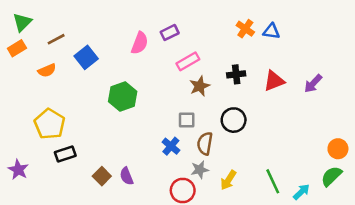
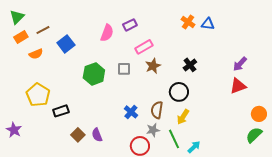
orange rectangle: (17, 48) -> (21, 37), moved
black cross: (236, 74) -> (190, 65), moved, turned -32
red triangle: (274, 81) -> (238, 86), moved
gray square: (187, 120) -> (124, 69), moved
black rectangle: (65, 154) -> (61, 111), moved
yellow arrow: (228, 180) -> (183, 117), moved
green line: (273, 181) -> (174, 139), moved
cyan arrow: (301, 192) -> (194, 147), moved

